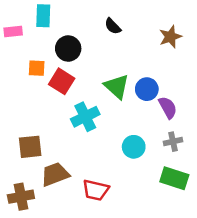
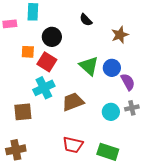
brown star: (170, 37) -> (120, 35), moved
cyan cross: (85, 117) -> (44, 88), moved
cyan circle: (134, 147) -> (111, 112), moved
brown trapezoid: (55, 174) -> (73, 102), moved
green rectangle: (174, 178) -> (108, 152), moved

